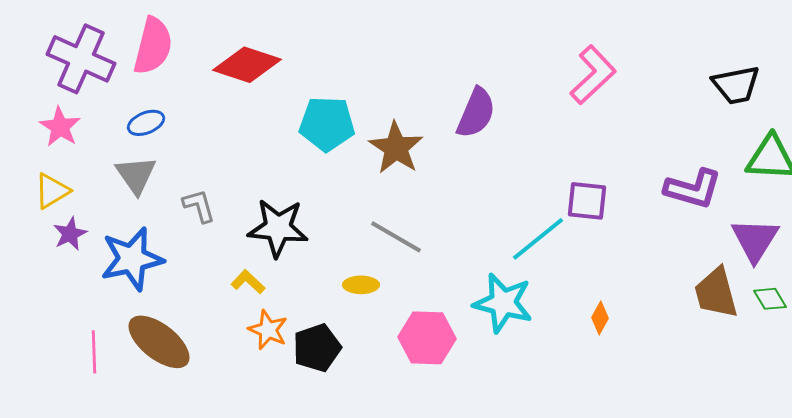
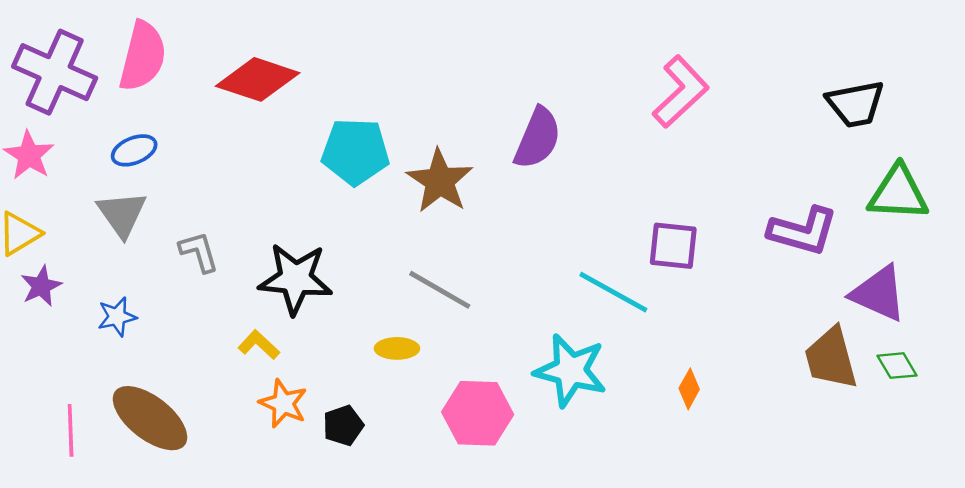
cyan line: (538, 239) -> (613, 292), turned 68
purple triangle: (755, 240) -> (879, 293), turned -38
blue star: (132, 259) -> (117, 317), size x0.5
black pentagon: (317, 348) -> (343, 425), size x0.7

